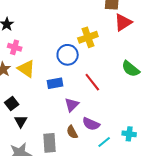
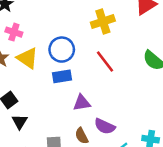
blue circle: (68, 55) -> (62, 50), moved
red line: (92, 82) -> (105, 62), moved
purple triangle: (72, 105) -> (82, 103), turned 35

